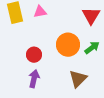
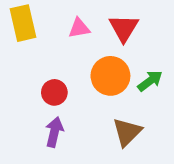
pink triangle: (40, 12) -> (79, 28), moved
red triangle: (91, 16) -> (124, 28), moved

